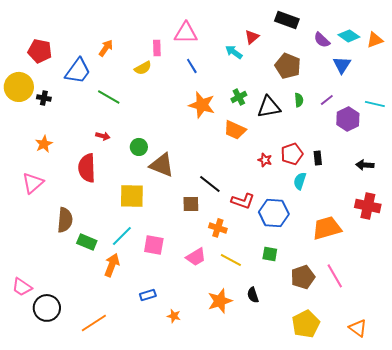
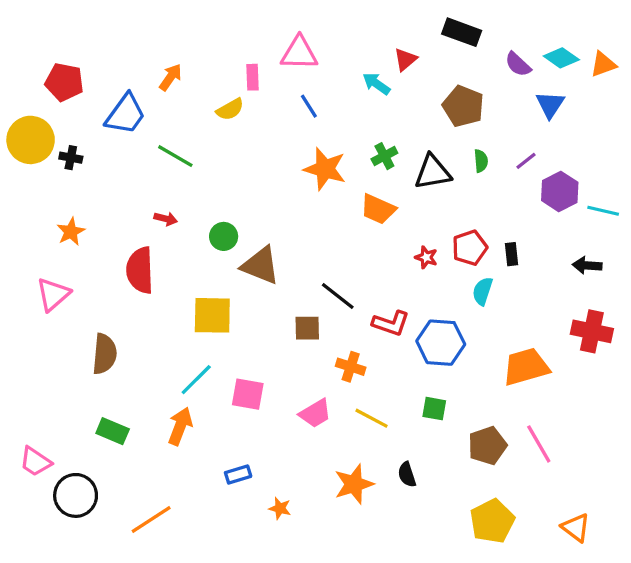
cyan line: (375, 104) -> (603, 211), moved
green rectangle: (87, 242) -> (113, 431), moved

